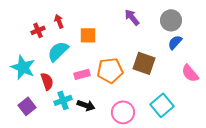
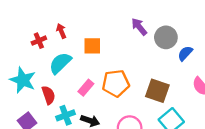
gray circle: (171, 20) -> (166, 37), moved
brown square: (144, 63) -> (157, 91), moved
pink rectangle: (82, 74) -> (86, 88), turned -35

